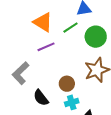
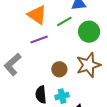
brown circle: (67, 84) -> (59, 69), moved
black semicircle: (41, 98) -> (41, 95), moved, turned 30

